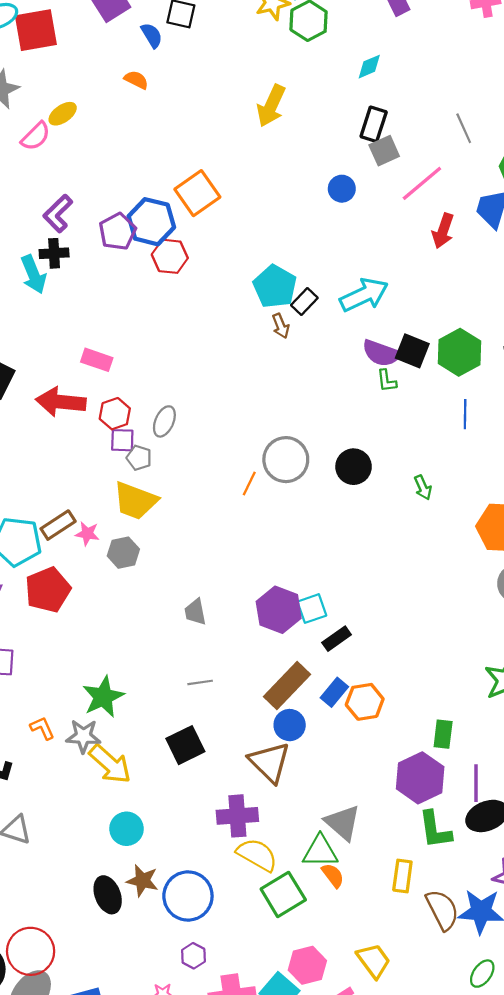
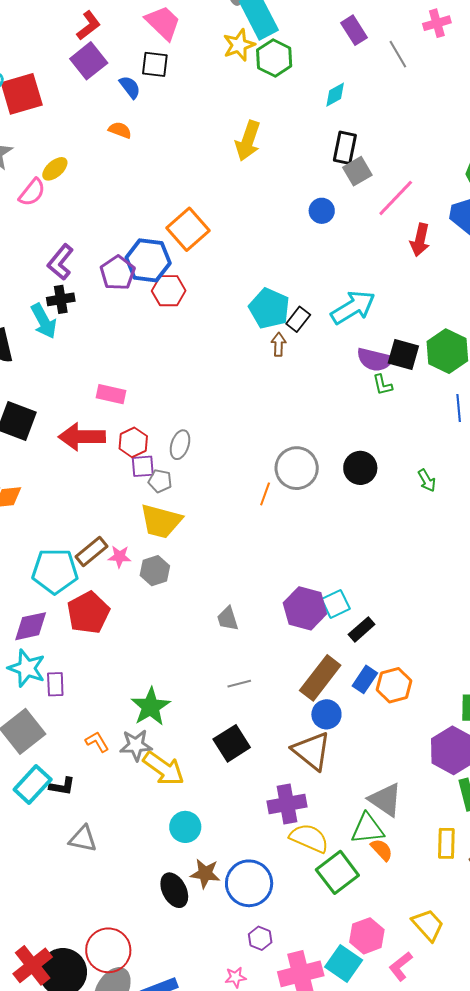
gray line: (464, 128) -> (398, 54), moved
brown arrow: (281, 326) -> (279, 344), turned -150

